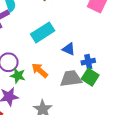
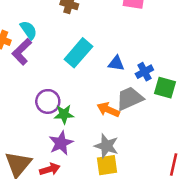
orange arrow: (40, 70) -> (108, 110), moved
green square: (90, 77) -> (165, 88), moved

